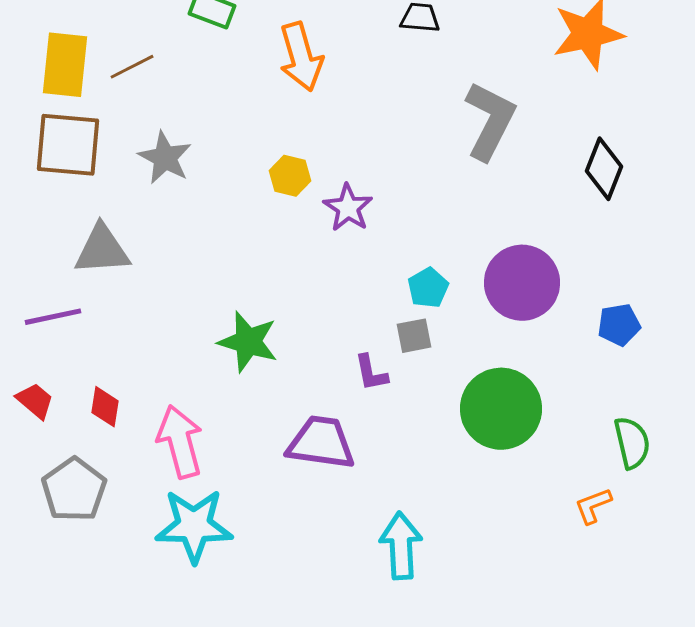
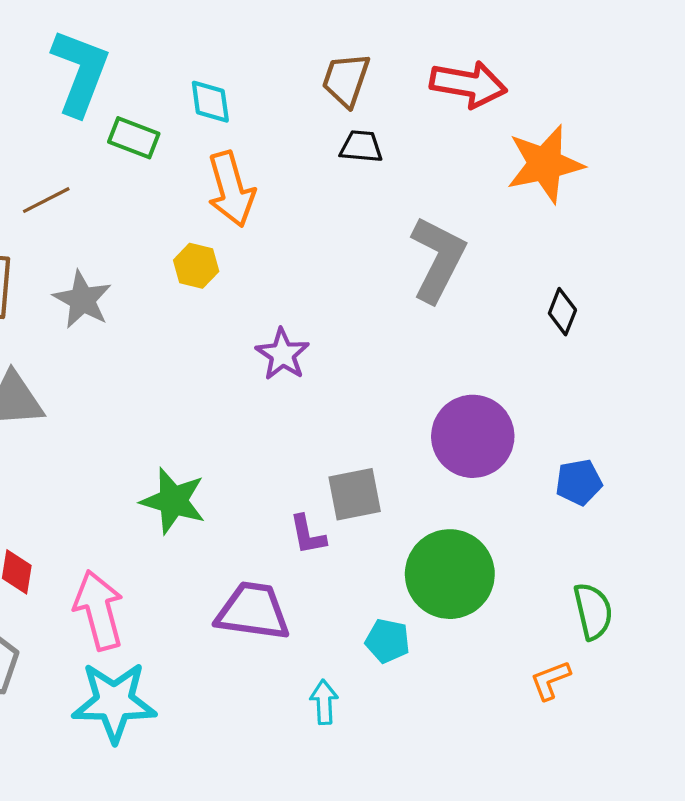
black diamond: (604, 169) -> (562, 312), size x0.7
yellow hexagon: (290, 176) -> (196, 266), moved
cyan pentagon: (428, 288) -> (387, 641), moved, turned -30
gray square: (414, 336) -> (355, 494), size x1.4
cyan arrow: (401, 546) -> (324, 702), moved, size x0.6

